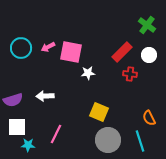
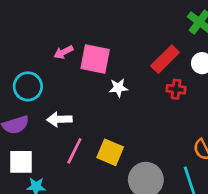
cyan circle: (21, 48) -> (28, 86), moved
yellow square: (99, 112) -> (110, 152), moved
pink line: (56, 134) -> (74, 151), moved

